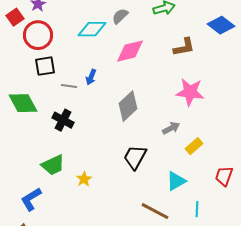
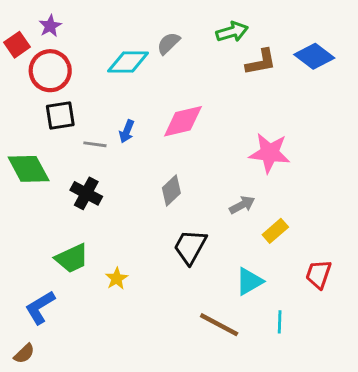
brown L-shape: (184, 47) -> (261, 62), moved
pink diamond: (130, 51) -> (183, 121), moved
gray diamond: (128, 106) -> (171, 190), moved, size x0.7

